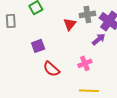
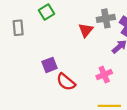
purple square: (38, 46) -> (50, 65), moved

